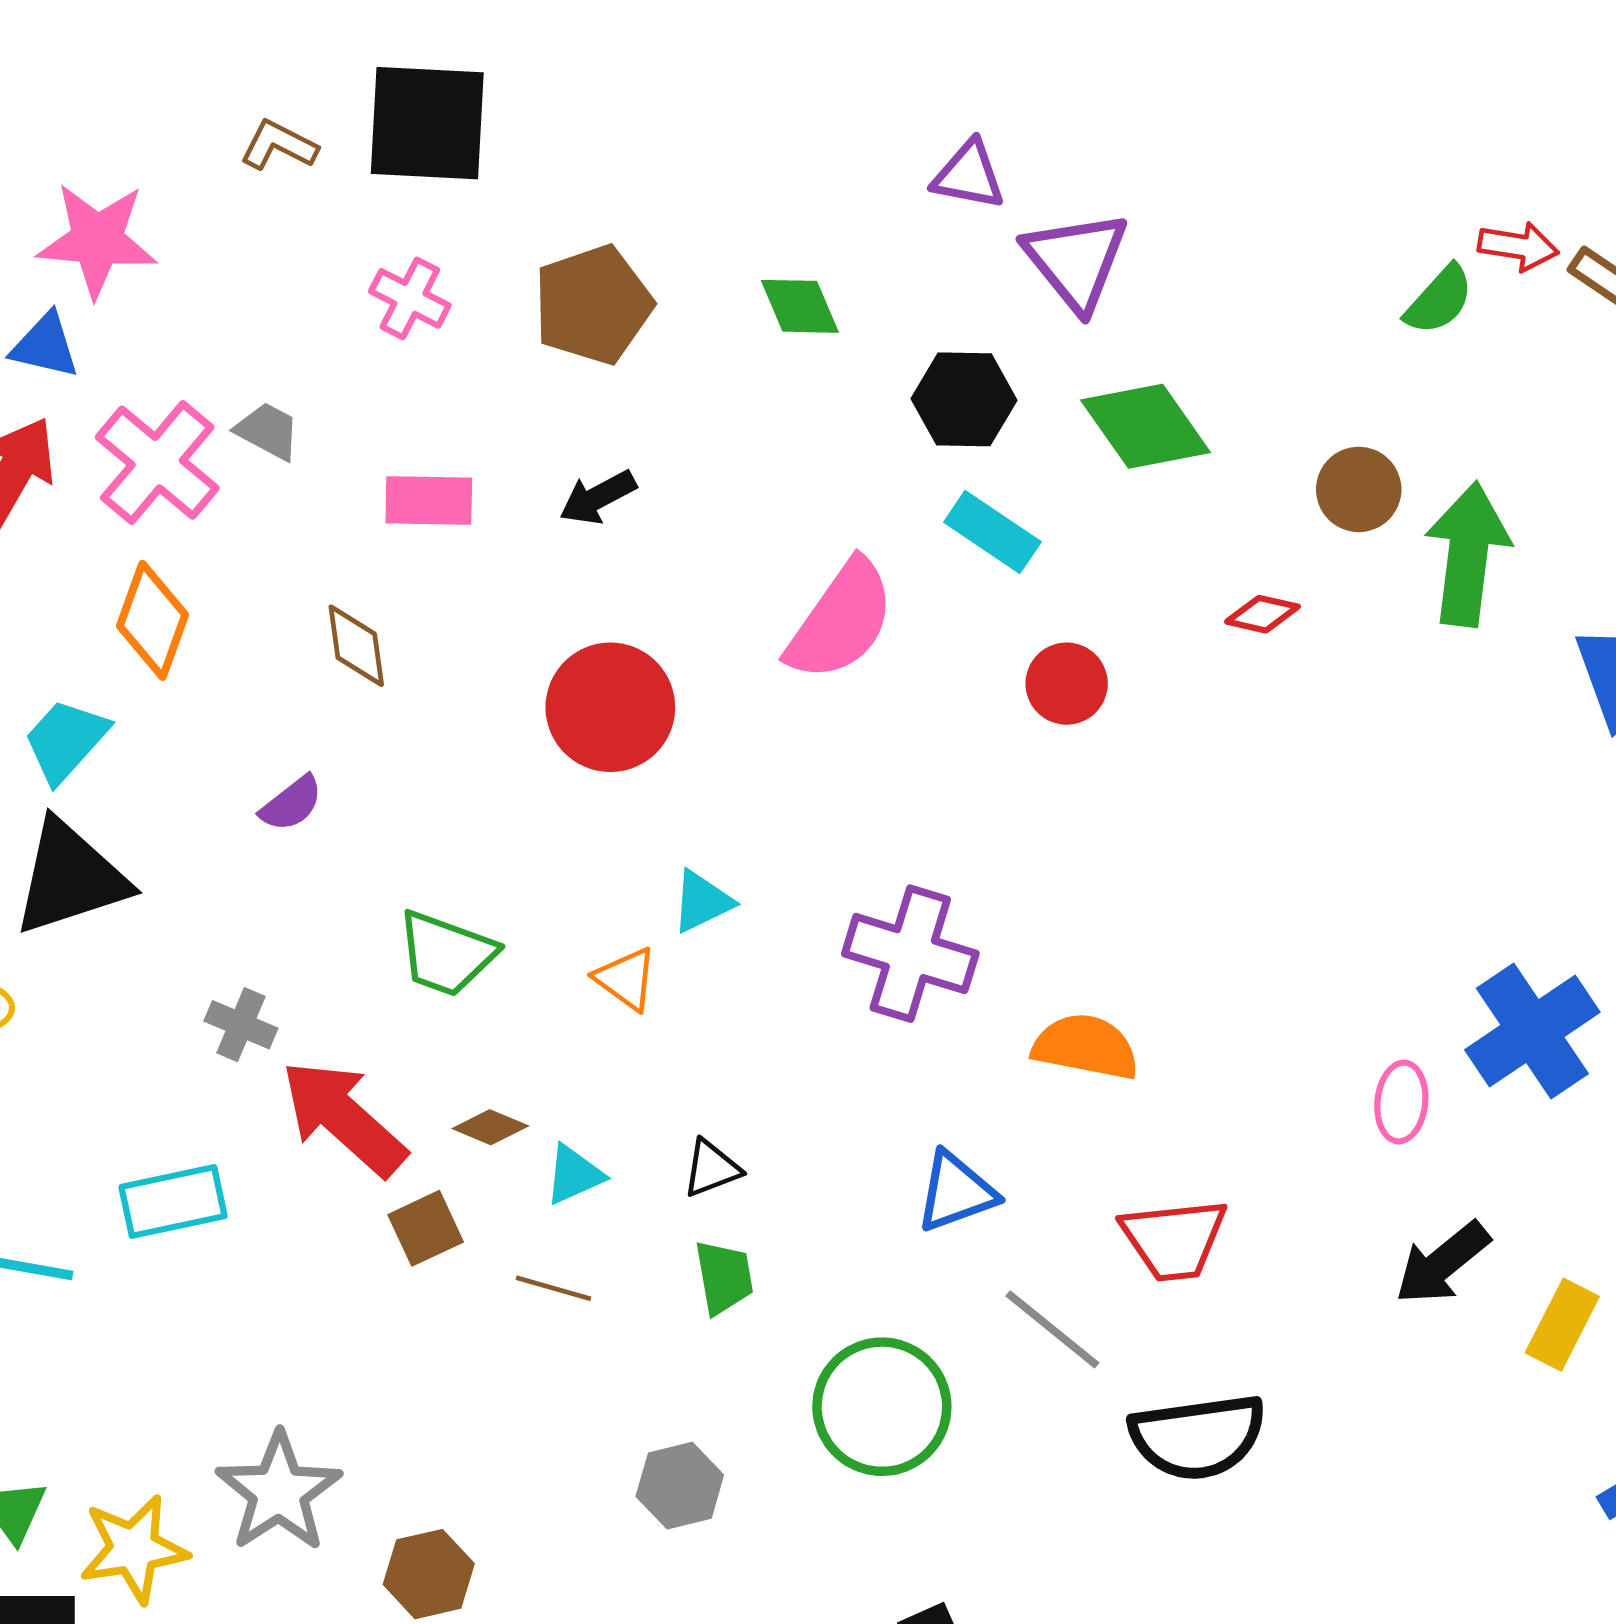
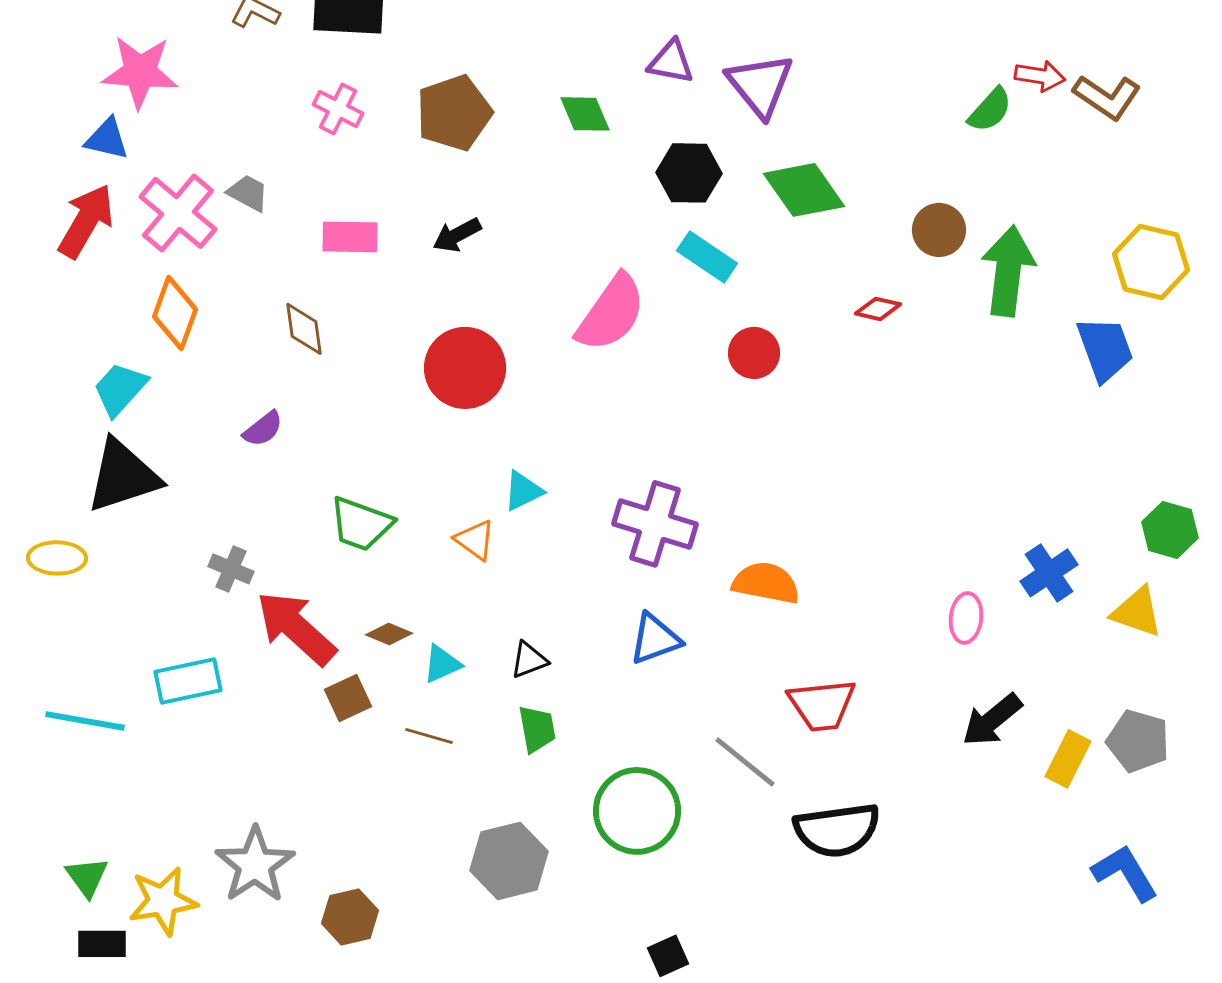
purple triangle: (969, 175) -> (671, 62), moved
blue cross: (1532, 1031) -> (1049, 573), size x0.7
blue triangle: (956, 1192) -> (655, 639), moved
gray hexagon: (680, 1486) -> (509, 861), size x1.4

